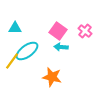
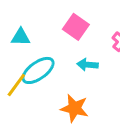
pink square: (58, 31) -> (76, 27), moved

